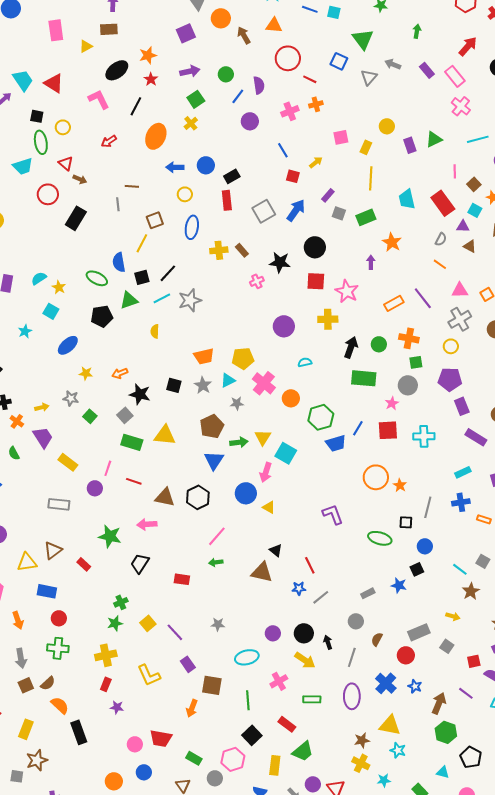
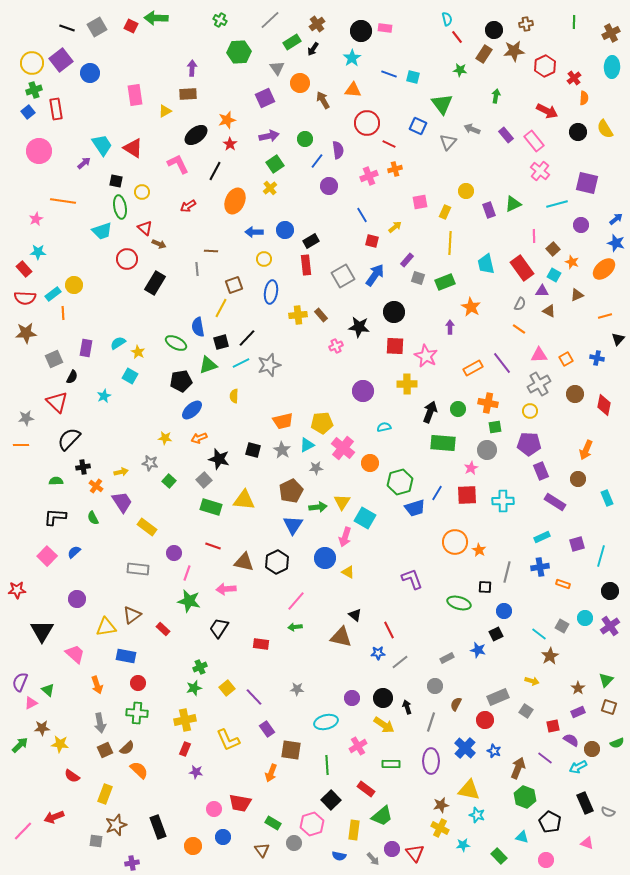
red arrow: (468, 46) -> (547, 111), turned 75
blue ellipse: (68, 345) -> (192, 410), moved
pink line: (108, 468) -> (187, 573), moved
black rectangle: (79, 732) -> (158, 827), moved

